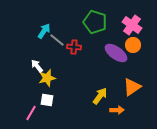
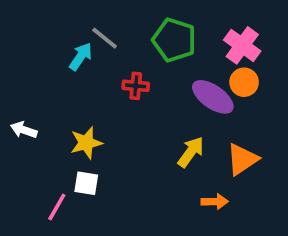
gray line: (57, 40) -> (105, 38), moved
white arrow: (37, 66) -> (24, 130), moved, turned -32
yellow arrow: (100, 96) -> (191, 152), moved

